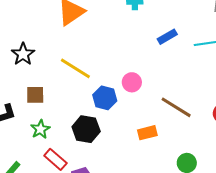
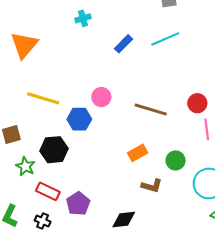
black hexagon: (86, 129) -> (54, 150), moved
orange rectangle: (147, 133) -> (138, 153), moved

